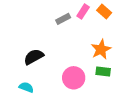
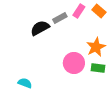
black semicircle: (34, 57) -> (40, 28), moved
pink circle: (74, 78) -> (74, 63), moved

